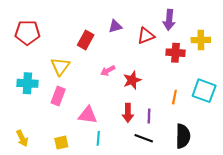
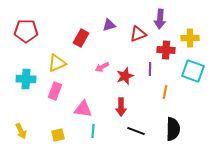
yellow triangle: (60, 66) -> (57, 63), turned 30
cyan square: (204, 91) -> (193, 71), moved
purple line: (149, 116) -> (150, 69), moved

